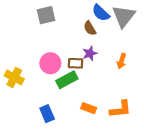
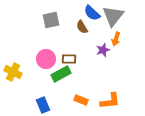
gray square: (46, 15) -> (51, 20), moved
purple star: (90, 53) -> (103, 50), moved
orange arrow: (122, 61) -> (116, 39), moved

